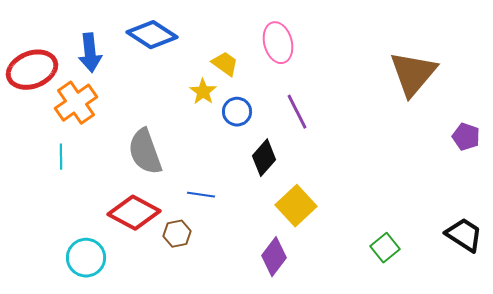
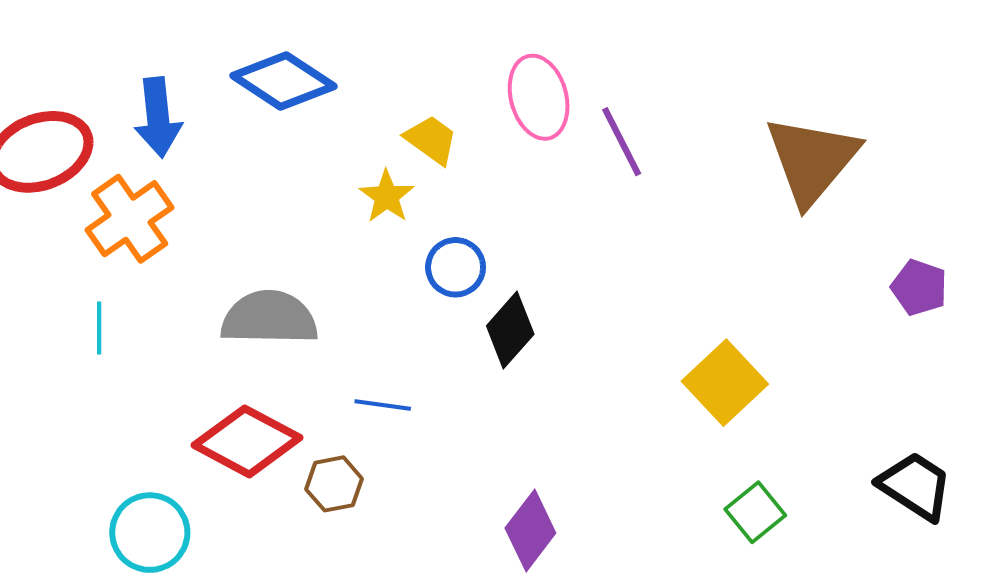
blue circle: (237, 112) -> (456, 267), moved
purple line: (297, 112) -> (622, 142), moved
gray semicircle: (145, 152) -> (269, 318), turned 111
yellow square: (296, 206) -> (725, 383), moved

